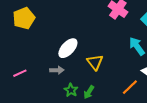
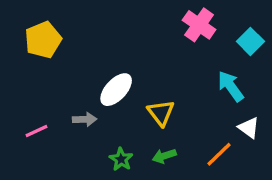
gray arrow: (57, 70) -> (85, 119), moved
green arrow: (89, 92) -> (164, 156), moved, turned 40

